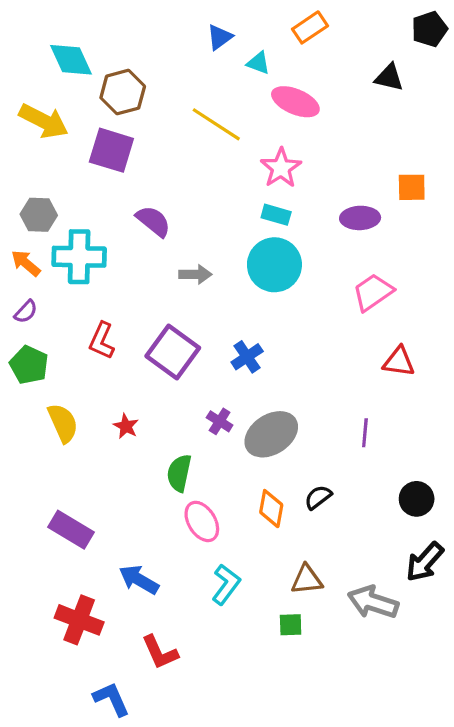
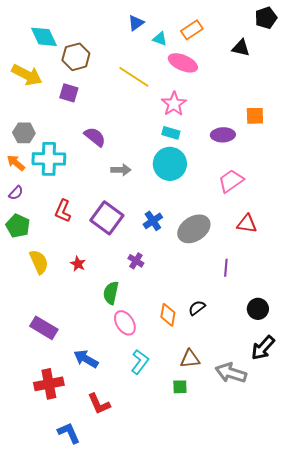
orange rectangle: (310, 27) -> (192, 30), moved
purple square: (111, 150) -> (69, 93), size x0.7
gray ellipse: (271, 434) -> (194, 229), moved
red cross: (79, 620) -> (49, 384), turned -32

